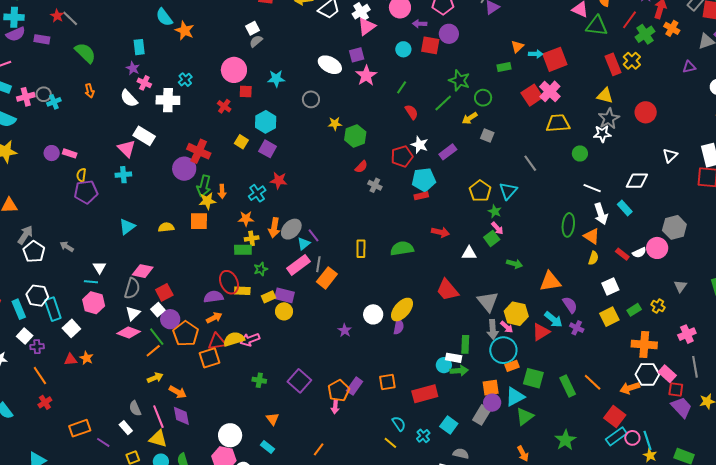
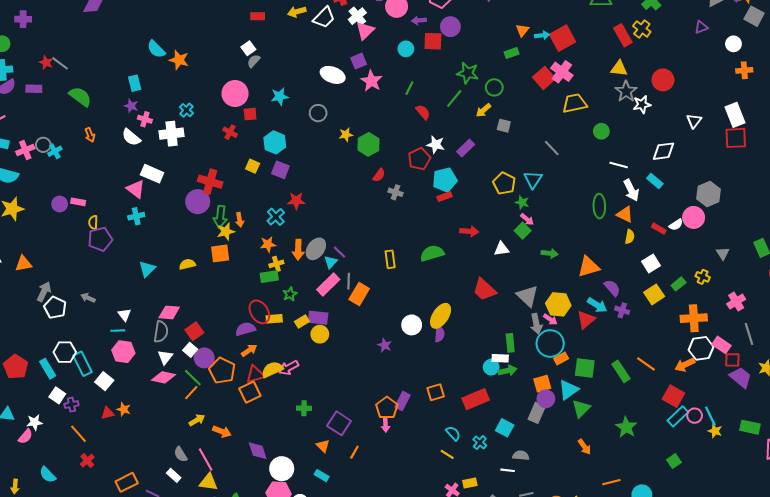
white star: (602, 134) -> (642, 104), moved
purple square: (299, 381) -> (339, 423), moved
purple diamond: (181, 416) -> (258, 451), moved
orange line: (319, 449) -> (354, 452), moved

